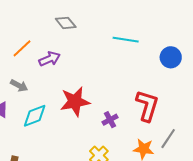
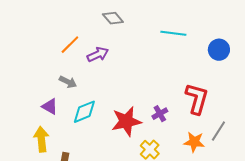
red star: (75, 102) -> (126, 121), moved

